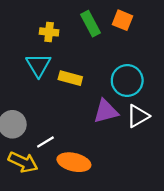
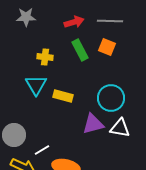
white triangle: (138, 116) -> (120, 128), turned 40

